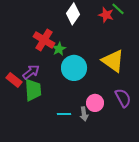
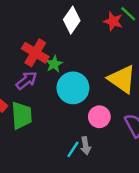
purple arrow: (31, 72) -> (27, 80), moved
pink circle: (95, 103) -> (99, 117), moved
cyan line: (64, 114) -> (73, 149), moved, turned -56

